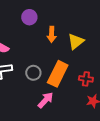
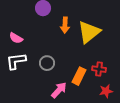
yellow triangle: (76, 41) -> (89, 32), size x1.4
orange rectangle: (58, 74) -> (79, 76), moved, size x0.7

